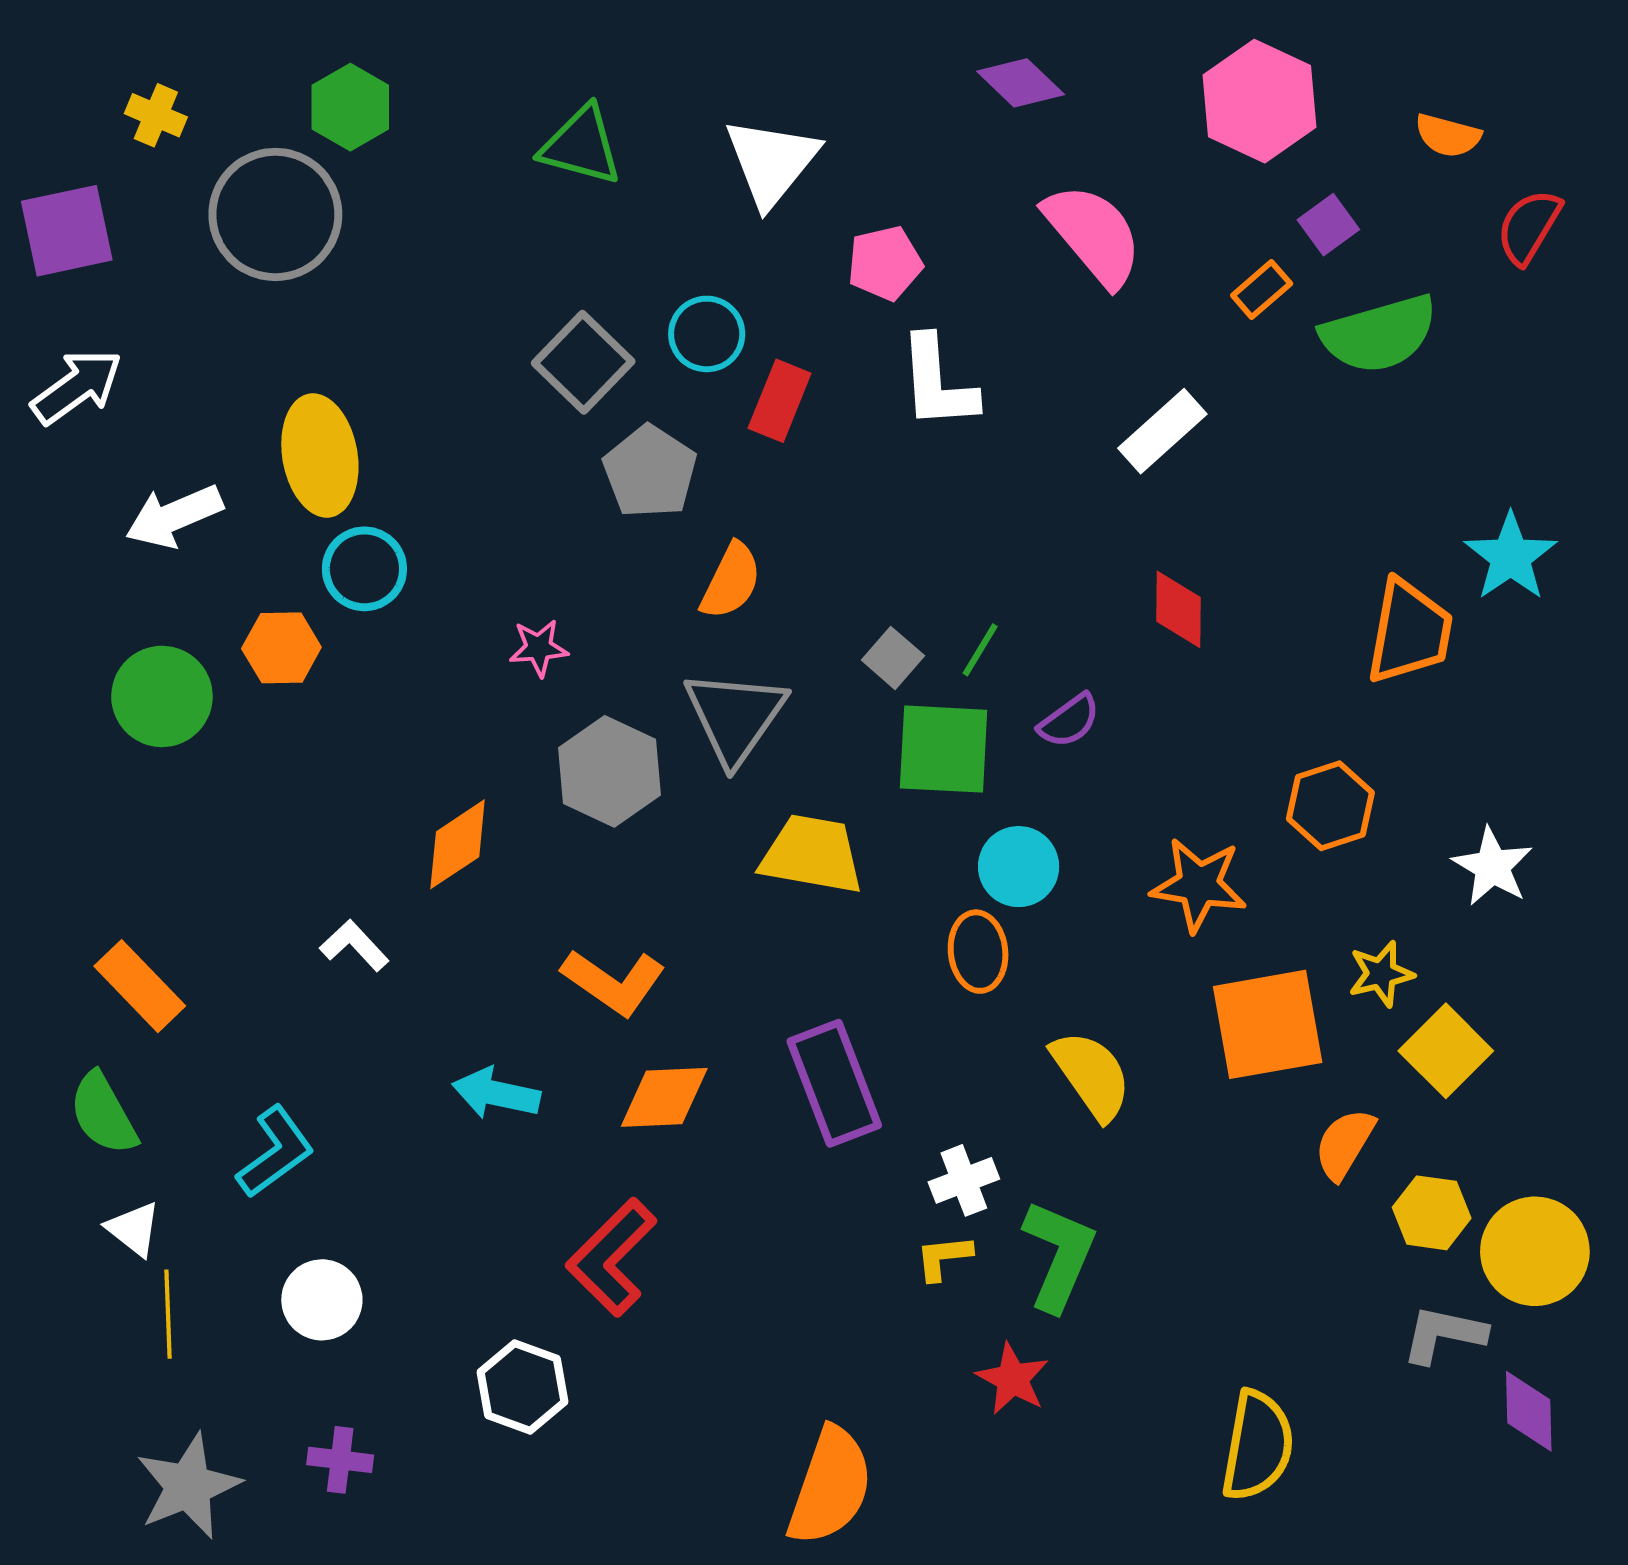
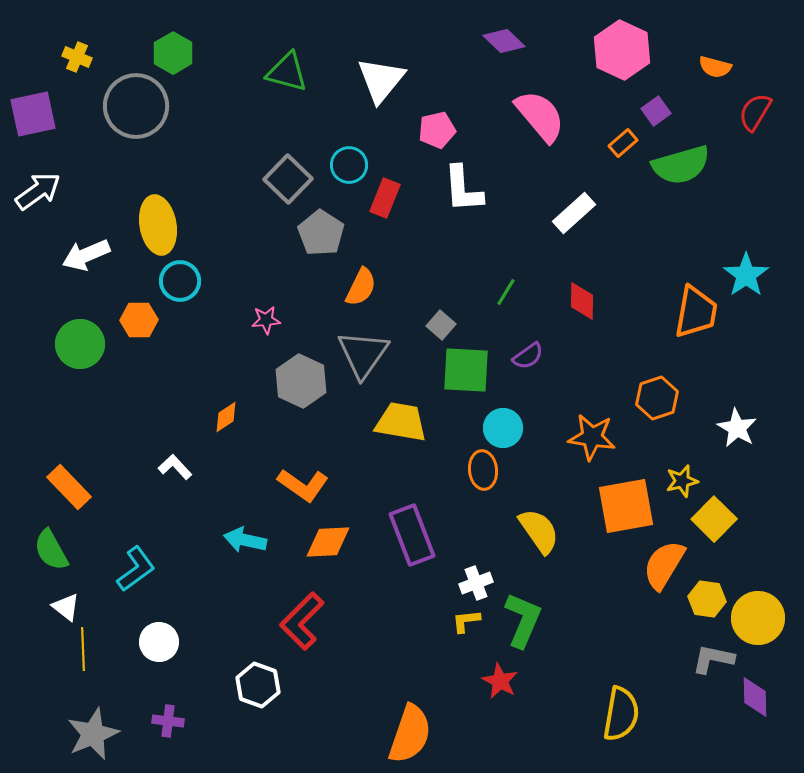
green line: (980, 650) -> (506, 292), moved
orange diamond: (458, 844) -> (226, 417), size x0.7
orange semicircle: (1345, 1144) -> (664, 565), size x1.4

